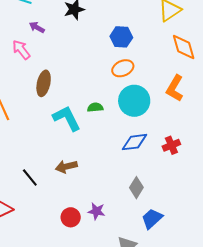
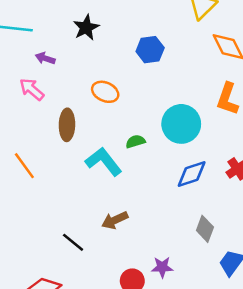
orange ellipse: (123, 68) -> (105, 92), moved, turned 60

